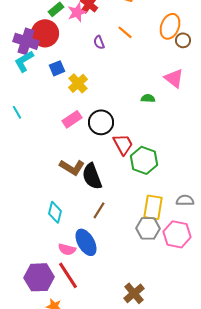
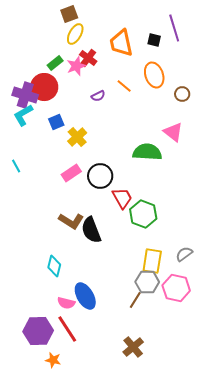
orange ellipse: (170, 26) -> (154, 75), moved, turned -40
purple semicircle: (99, 42) -> (98, 96), turned -96
green semicircle: (148, 98) -> (147, 152), size x2.0
gray semicircle: (185, 200) -> (184, 254), turned -36
brown line: (99, 210) -> (135, 300), moved

